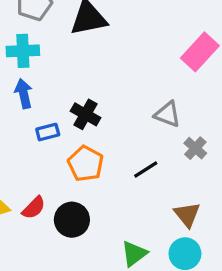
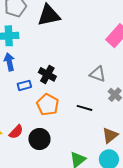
black line: (146, 170) -> (84, 108), turned 49
brown triangle: (187, 215) -> (110, 135), turned 30

